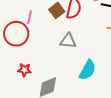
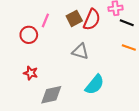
red circle: (16, 34) -> (29, 35), size x0.7

